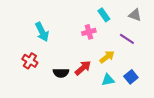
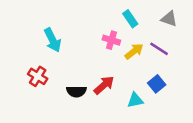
pink cross: (89, 32) -> (111, 40), turned 32
yellow arrow: (107, 57) -> (134, 51), moved
blue square: (131, 77) -> (157, 84), moved

